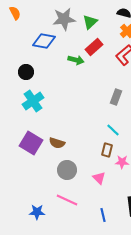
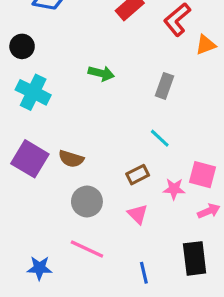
green arrow: (76, 60) -> (101, 73), moved
cyan cross: (33, 101) -> (33, 92), turned -30
brown rectangle: (107, 150) -> (138, 175), moved, turned 48

